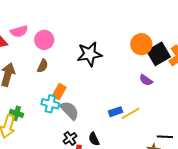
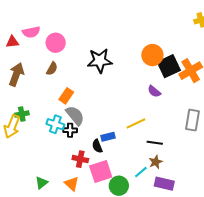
cyan cross: (50, 104) -> (55, 124), moved
blue rectangle: (115, 112) -> (108, 137), moved
green cross: (16, 113) -> (22, 114), turned -32
black line: (165, 137) -> (155, 143), moved
black cross: (70, 138) -> (70, 130), moved, turned 32

